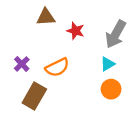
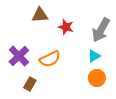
purple cross: (22, 64) -> (19, 56), size x1.5
brown rectangle: (34, 96) -> (30, 84), size x0.6

